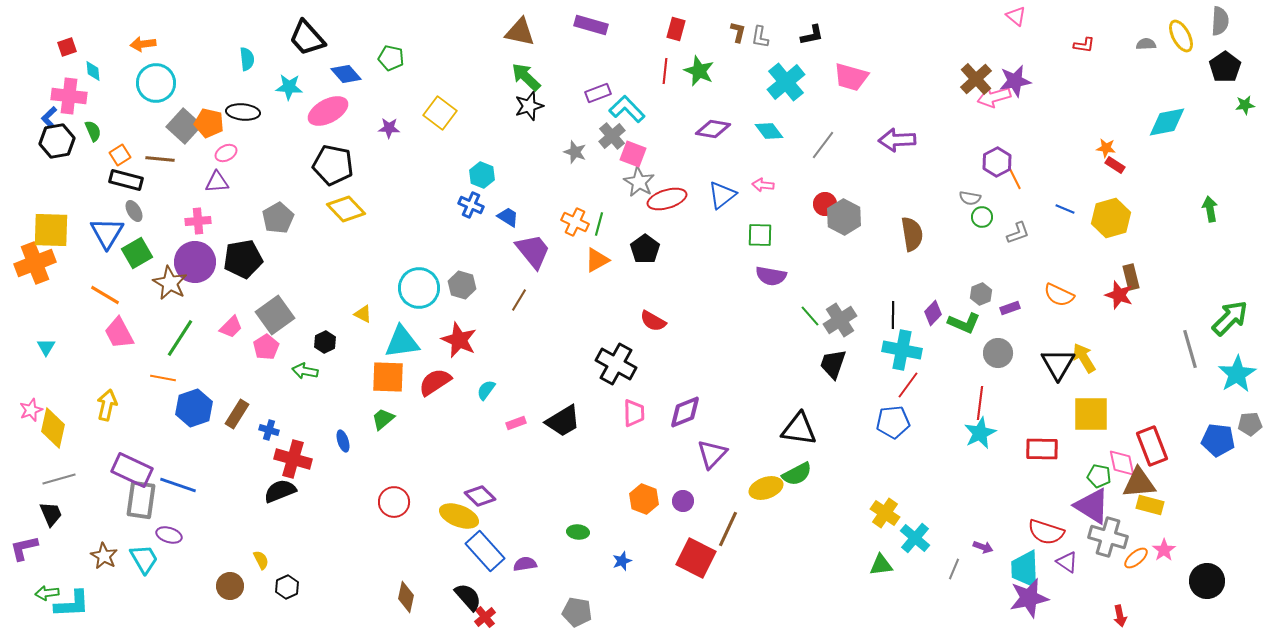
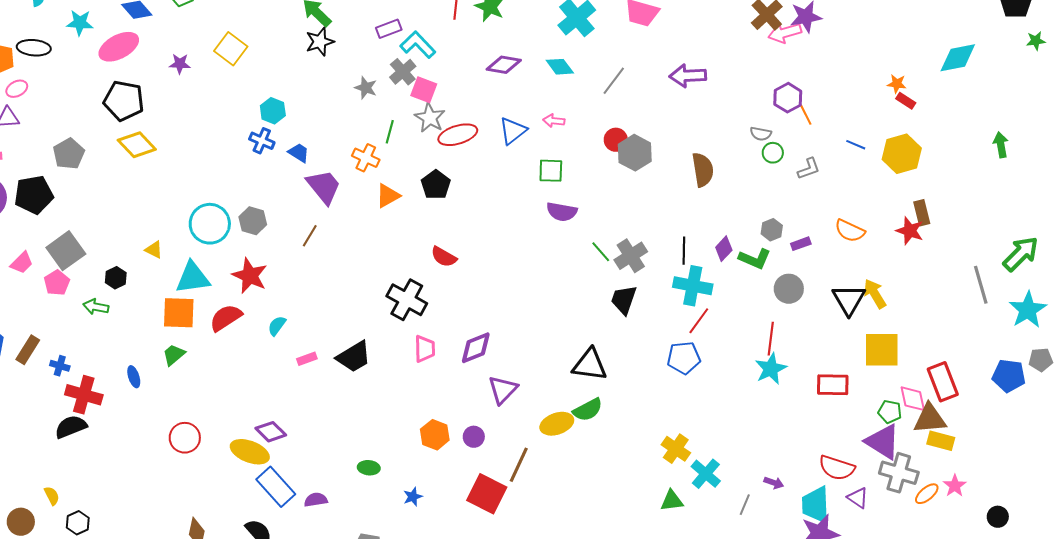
green line: (599, 224) -> (390, 132), moved
black circle: (1207, 581) -> (998, 517), size x0.6

